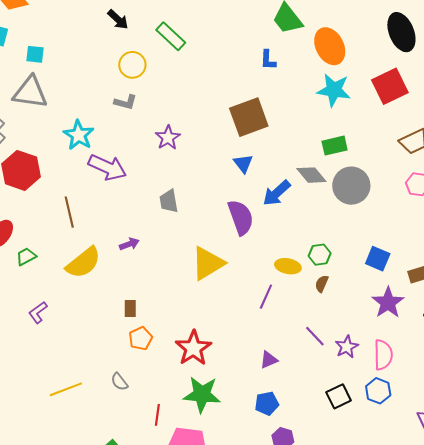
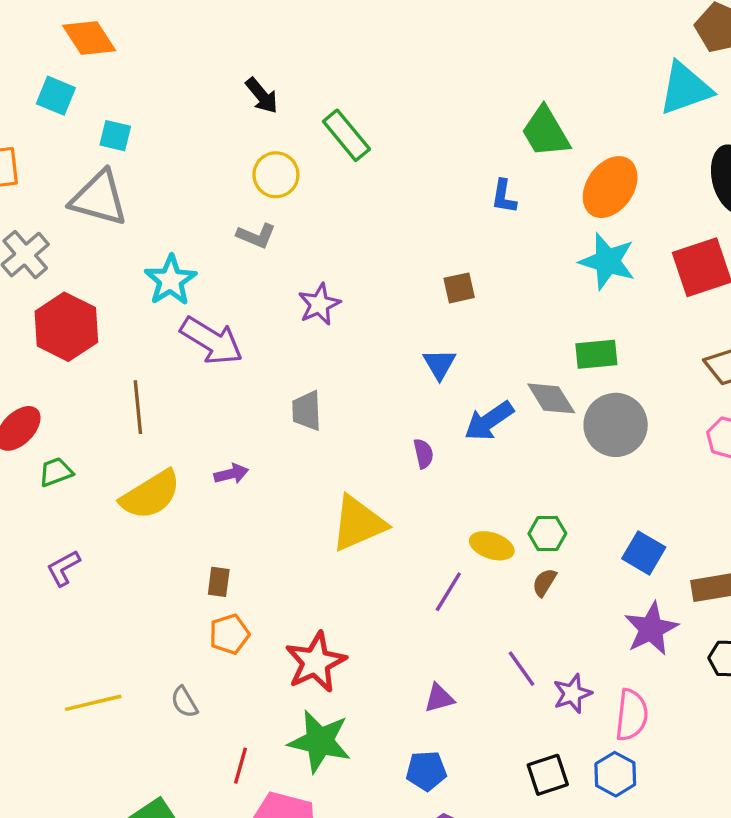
orange ellipse: (330, 46) -> (610, 187), turned 54
brown square: (249, 117) -> (459, 288), size x0.5
purple semicircle: (241, 217) -> (423, 454), size x0.5

